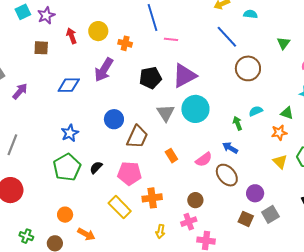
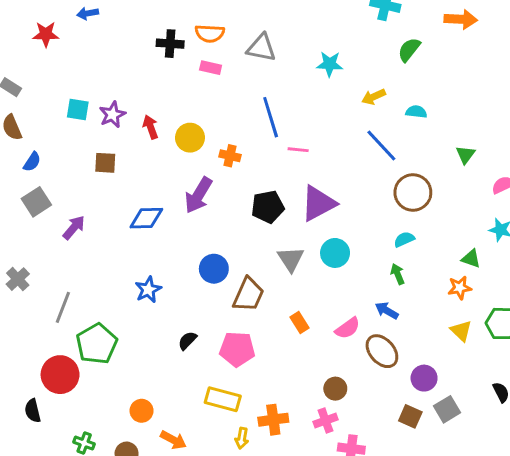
cyan square: (23, 12) -> (78, 109), turned 35
red arrow: (72, 36) -> (151, 127), moved
cyan circle: (195, 109) -> (335, 253), size x0.7
cyan semicircle: (256, 111) -> (404, 239), moved
green pentagon: (67, 167) -> (97, 344), moved
orange cross: (152, 198) -> (273, 420), moved
yellow rectangle: (120, 207) -> (223, 399), turned -30
yellow arrow: (160, 231) -> (242, 438), moved

